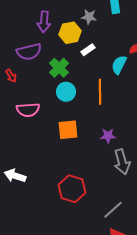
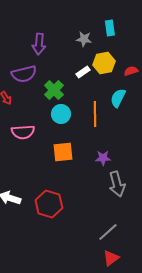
yellow hexagon: (70, 33) -> (104, 63), moved
cyan semicircle: (119, 65) -> (118, 98), moved
red hexagon: (72, 189) -> (49, 204), moved

